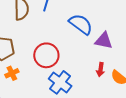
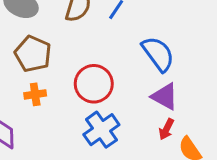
purple triangle: (104, 41) -> (165, 96), moved

